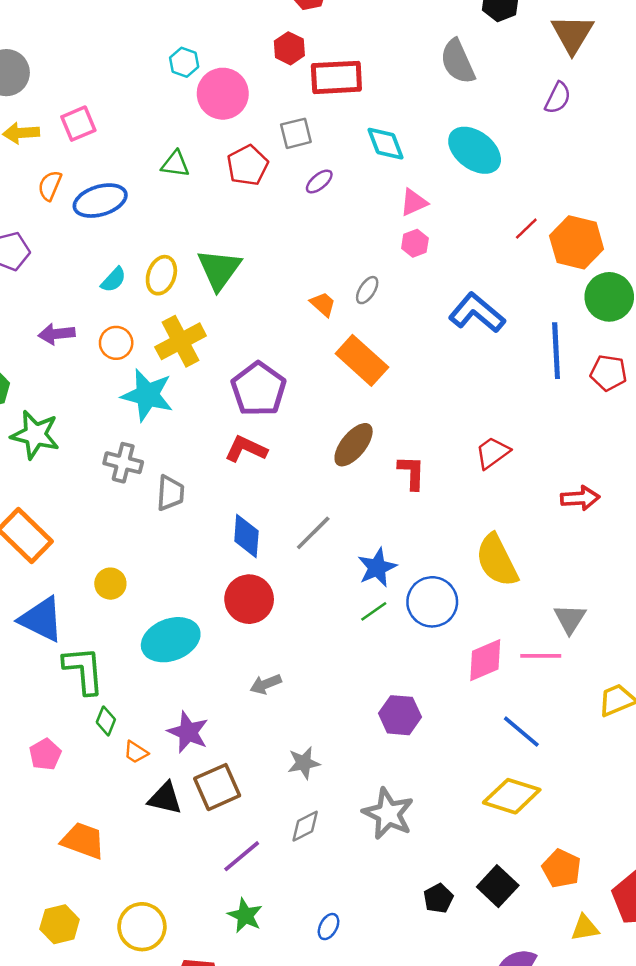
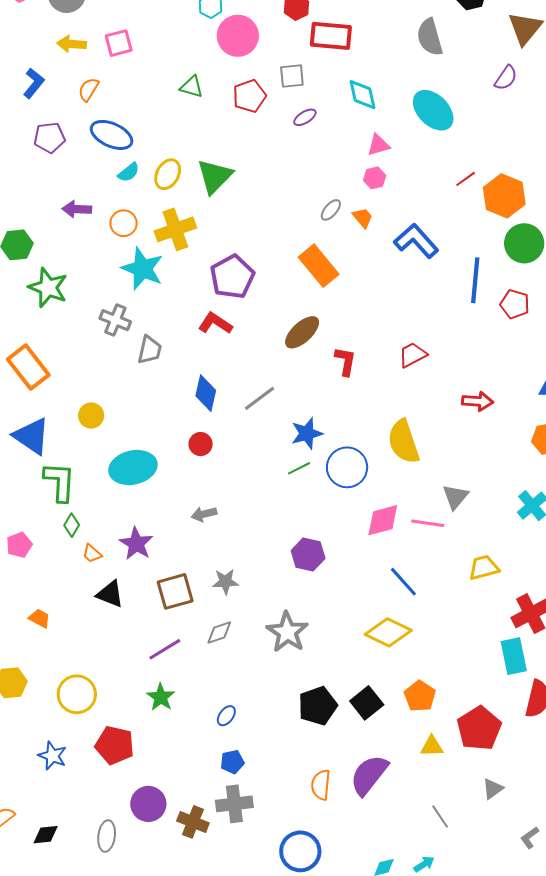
blue ellipse: (100, 201) -> (112, 135), moved, turned 33
orange trapezoid: (323, 304) -> (363, 218), moved
red circle: (249, 599) -> (201, 444), size x0.6
brown square: (217, 787) -> (175, 591), moved
orange trapezoid: (83, 841) -> (40, 618), size x0.6
black pentagon: (438, 898) -> (318, 706), size x1.6

